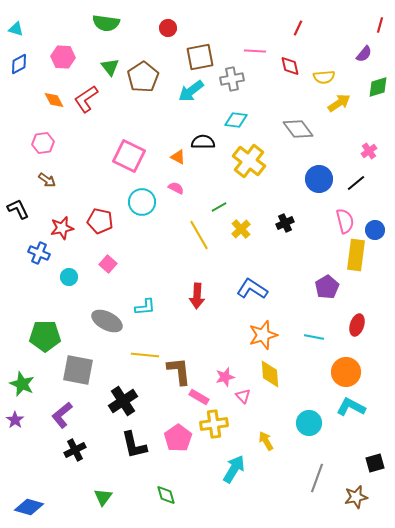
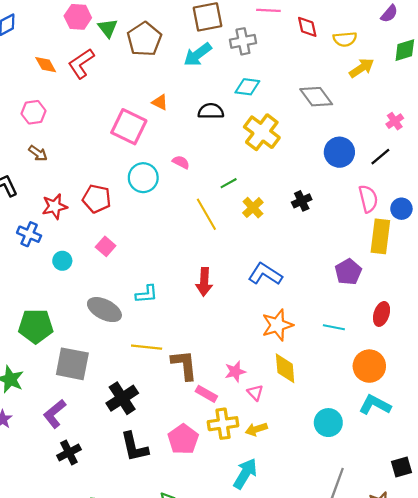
pink hexagon: (63, 57) -> (78, 17), moved
orange triangle: (178, 157) -> (160, 102), moved
yellow arrow: (266, 441) -> (256, 429), moved, turned -78

